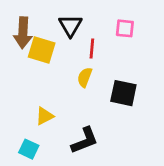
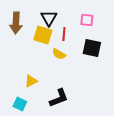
yellow square: (42, 50) -> (43, 35), moved
yellow semicircle: (85, 77) -> (59, 54), turned -80
black square: (123, 93) -> (92, 48), moved

